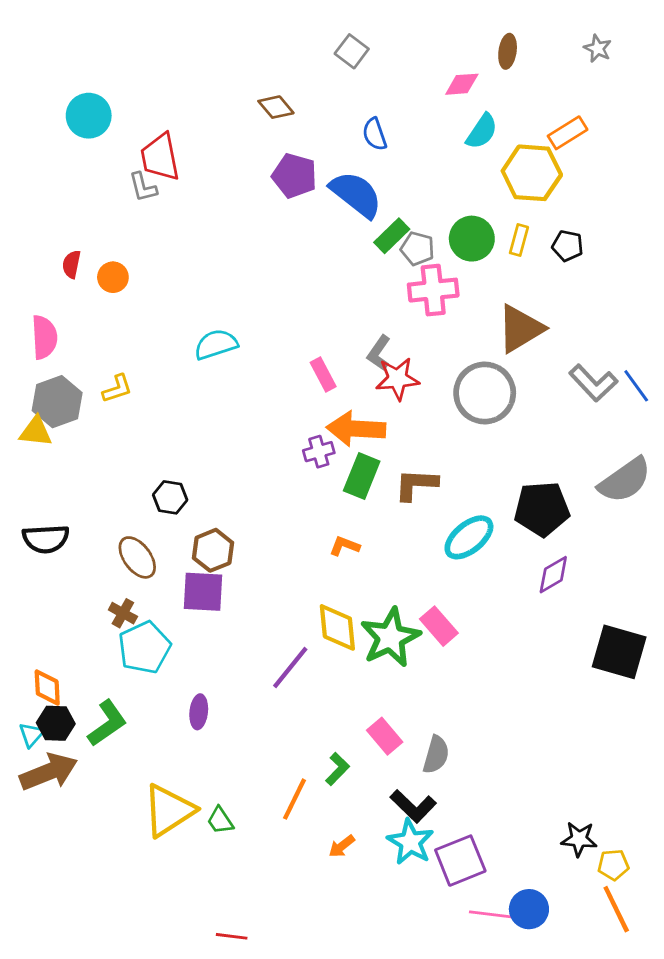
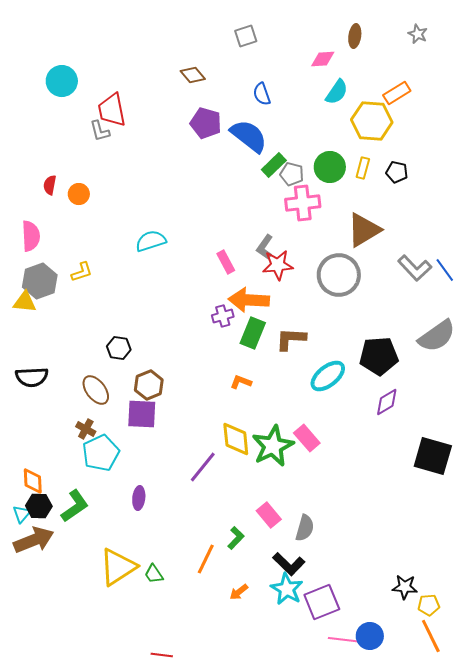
gray square: (352, 51) -> (246, 36), turned 35

